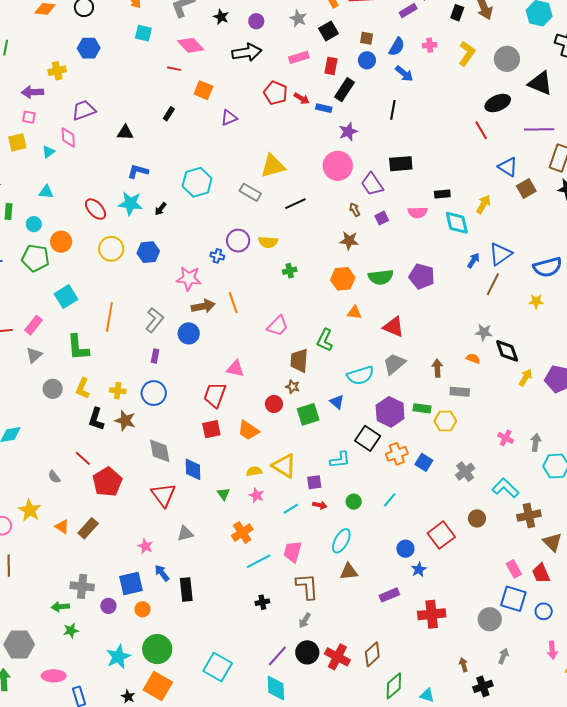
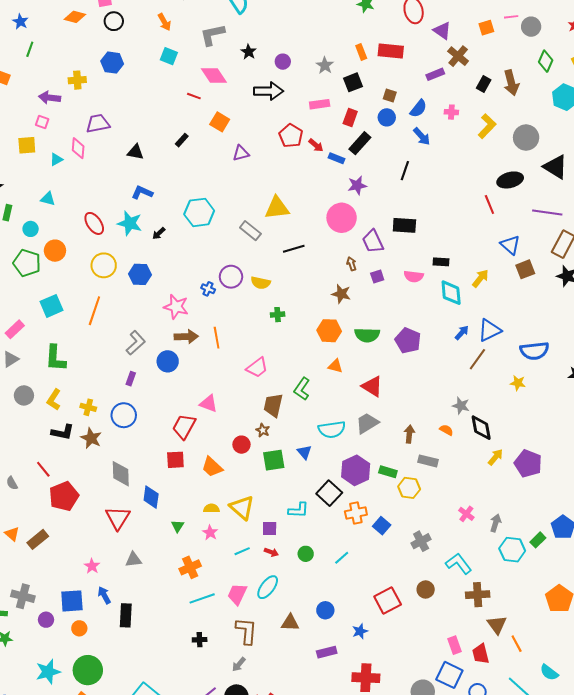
orange line: (109, 317) -> (94, 311), moved
black L-shape: (96, 419) -> (63, 432), turned -105
cyan ellipse: (341, 541) -> (268, 587), moved
blue circle: (405, 549) -> (325, 610), moved

